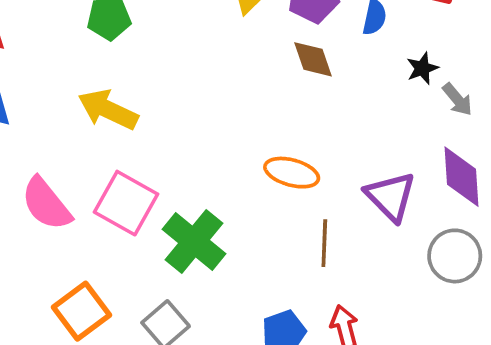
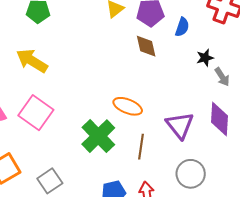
green cross: (194, 242) -> (98, 136), moved
gray circle: (455, 256) -> (191, 174), moved

